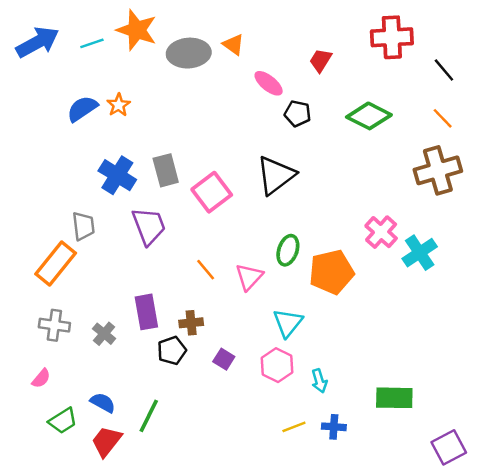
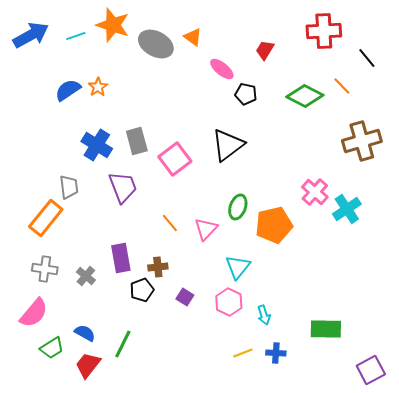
gray ellipse: (189, 53) -> (156, 44), turned 32
orange line: (443, 118) -> (342, 86), moved
pink semicircle: (41, 378) -> (34, 313), size x1.8

